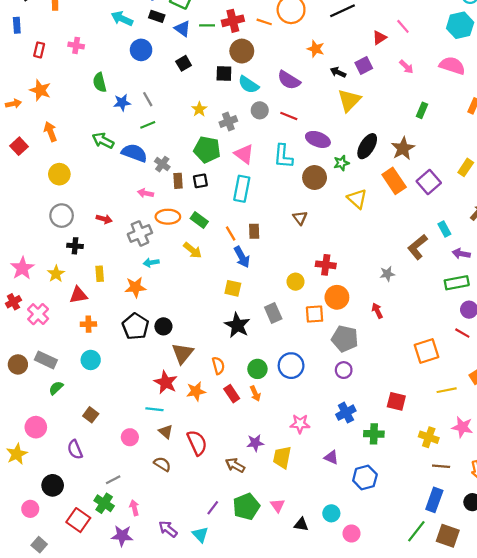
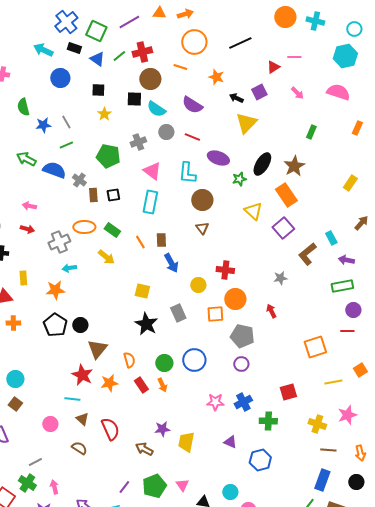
orange line: (264, 22) -> (180, 67), moved
green line: (207, 25) -> (119, 56), turned -40
pink line: (403, 26) -> (294, 57), turned -48
black square: (184, 63) -> (98, 90), turned 32
yellow star: (199, 109) -> (104, 114), moved
green pentagon: (207, 150) -> (108, 156), moved
brown circle: (315, 178) -> (202, 200), moved
purple square: (429, 182) -> (283, 228), moved
pink arrow: (146, 193) -> (29, 206), moved
blue arrow: (242, 257) -> (171, 263), moved
red line: (462, 333) -> (347, 331), turned -32
cyan circle: (91, 360) -> (15, 379), moved
red square: (396, 401) -> (288, 392), turned -30
pink star: (300, 424) -> (215, 402), moved
pink star: (462, 427) -> (347, 415), turned -30

